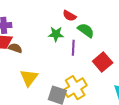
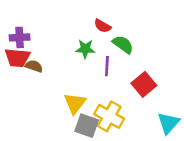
yellow triangle: (29, 78) -> (75, 103), moved
yellow cross: (75, 88) -> (109, 116), turned -30

